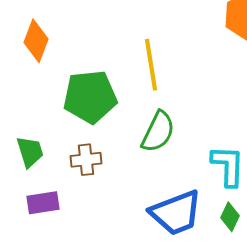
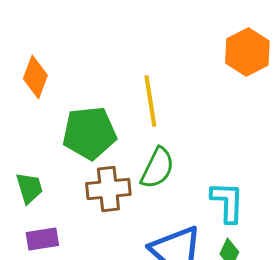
brown cross: (86, 160) -> (108, 189), moved, size x1.4

